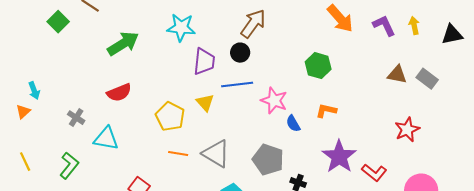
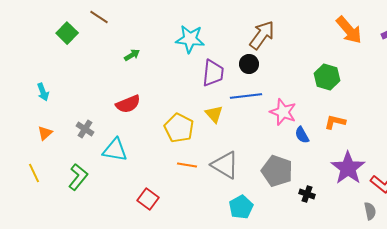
green arrow: (123, 44) -> (132, 55), size x0.5
cyan arrow: (34, 91) -> (43, 92), moved
orange triangle: (23, 112) -> (45, 133), moved

